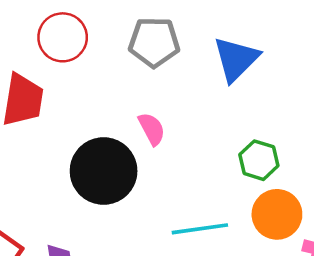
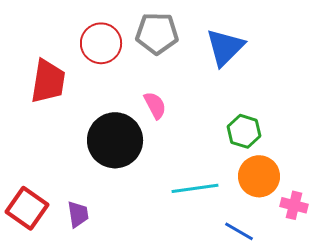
red circle: (63, 37) -> (101, 43), moved

